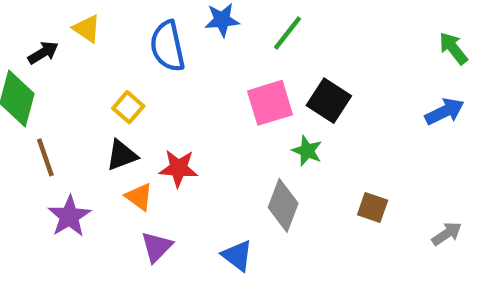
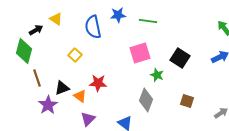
green line: (287, 33) -> (148, 21), turned 60
black square: (329, 101) -> (180, 58), moved
black triangle: (122, 155) -> (62, 88), moved

